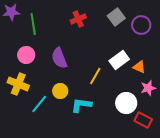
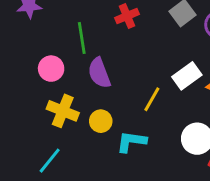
green line: (33, 24) -> (82, 38), moved
yellow cross: (18, 84) -> (63, 111), moved
cyan line: (39, 104) -> (50, 161), moved

